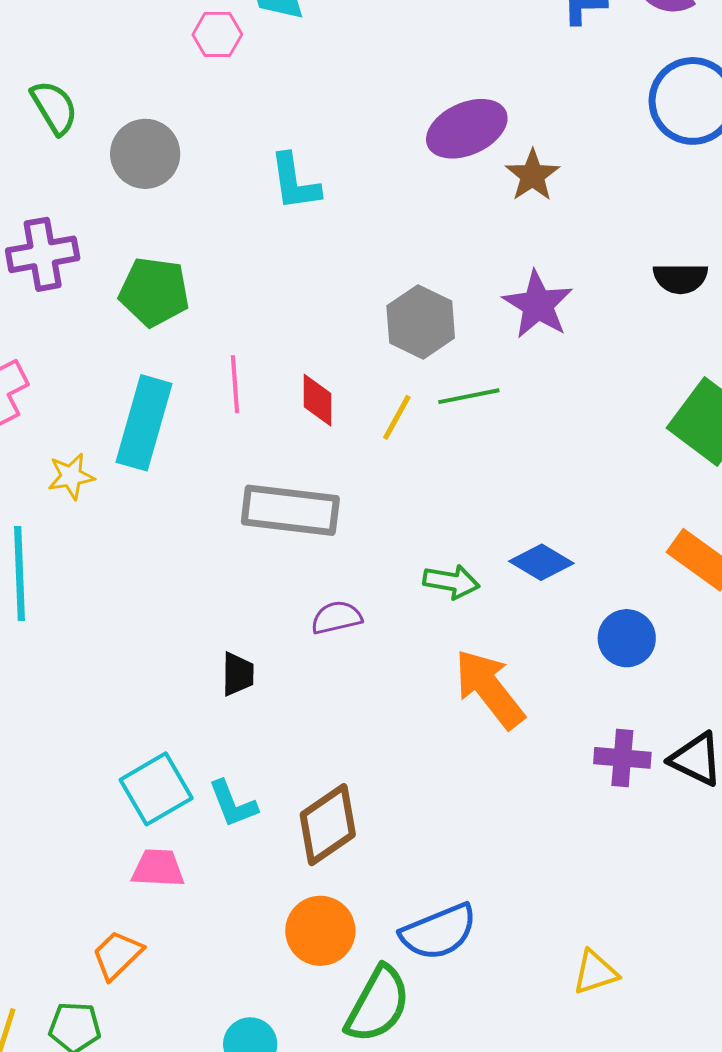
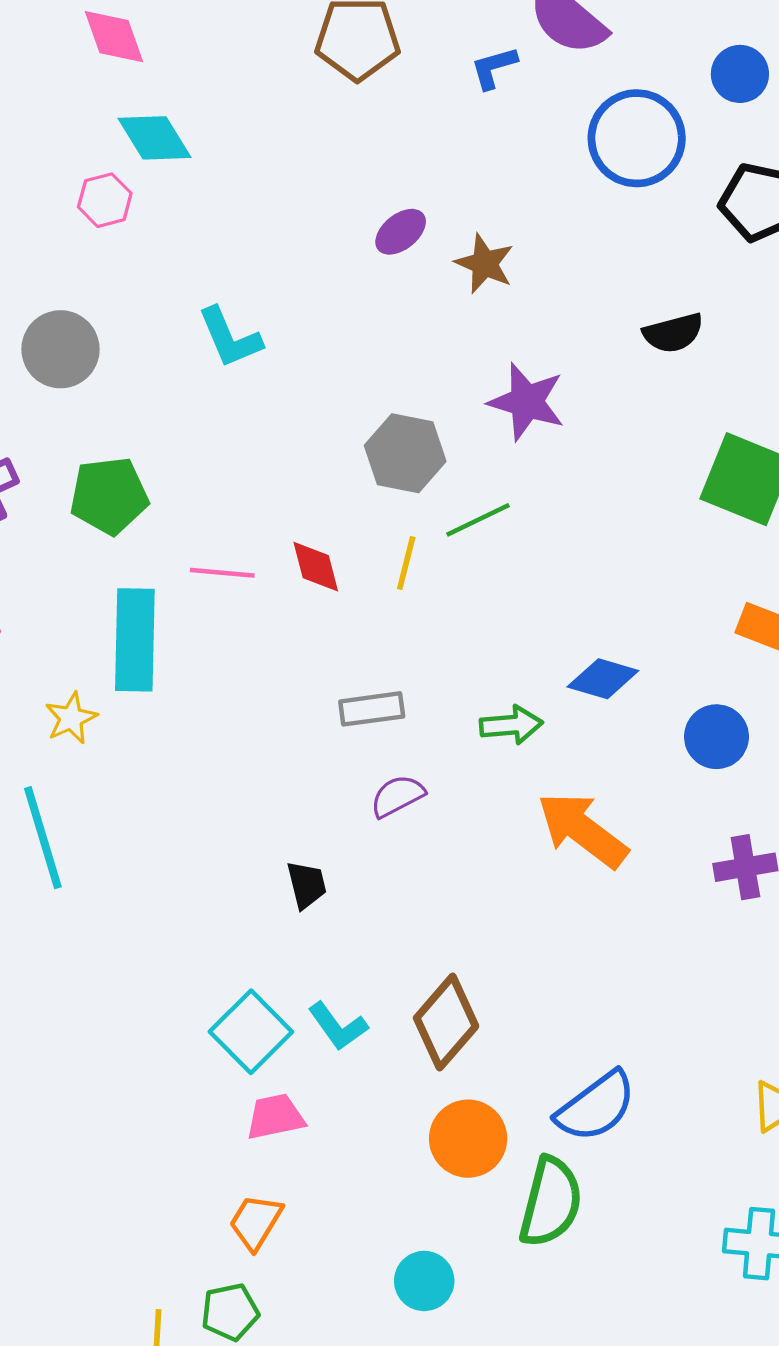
purple ellipse: (467, 129) -> (401, 232), size x0.6
pink line: (235, 384) -> (222, 573), turned -66
gray rectangle: (290, 510) -> (372, 709), moved, size x0.6

